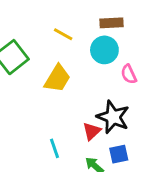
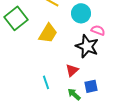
pink semicircle: (129, 74) -> (98, 30), turned 136
black star: (113, 117) -> (87, 46), moved

